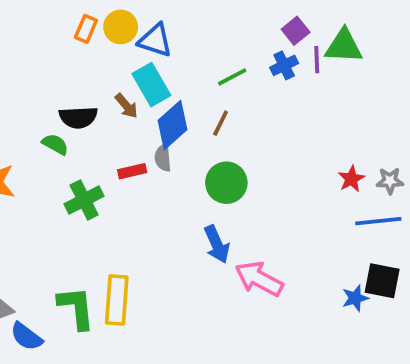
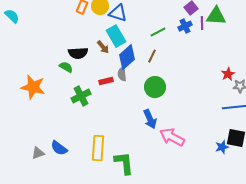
red star: (351, 179) -> (228, 74), moved
green L-shape: (76, 308) -> (124, 163), moved
blue semicircle: (26, 337) -> (59, 148), moved

